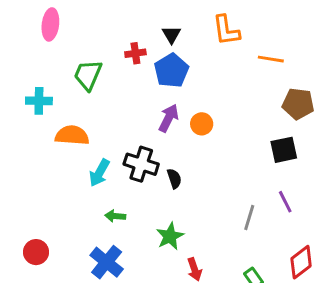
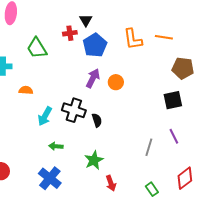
orange L-shape: (226, 30) -> (133, 39), moved
black triangle: (171, 35) -> (86, 20), moved
green trapezoid: (88, 75) -> (37, 48), turned -55
orange semicircle: (72, 135) -> (26, 90), size x0.6

